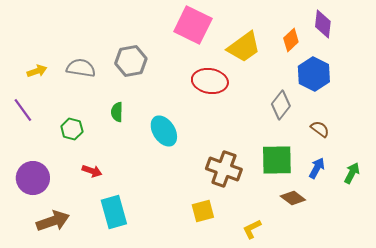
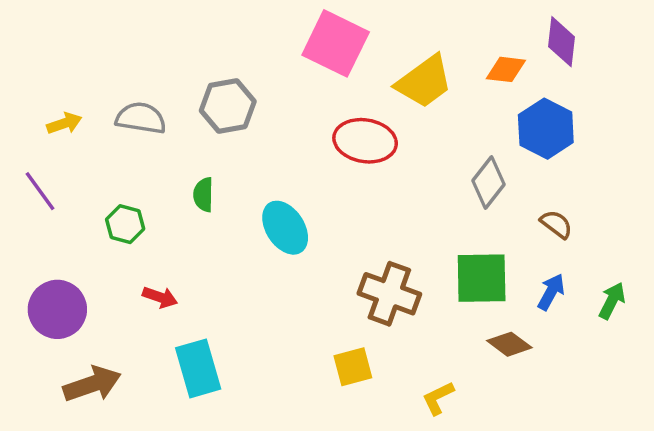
orange diamond: (291, 40) -> (506, 69), turned 50

